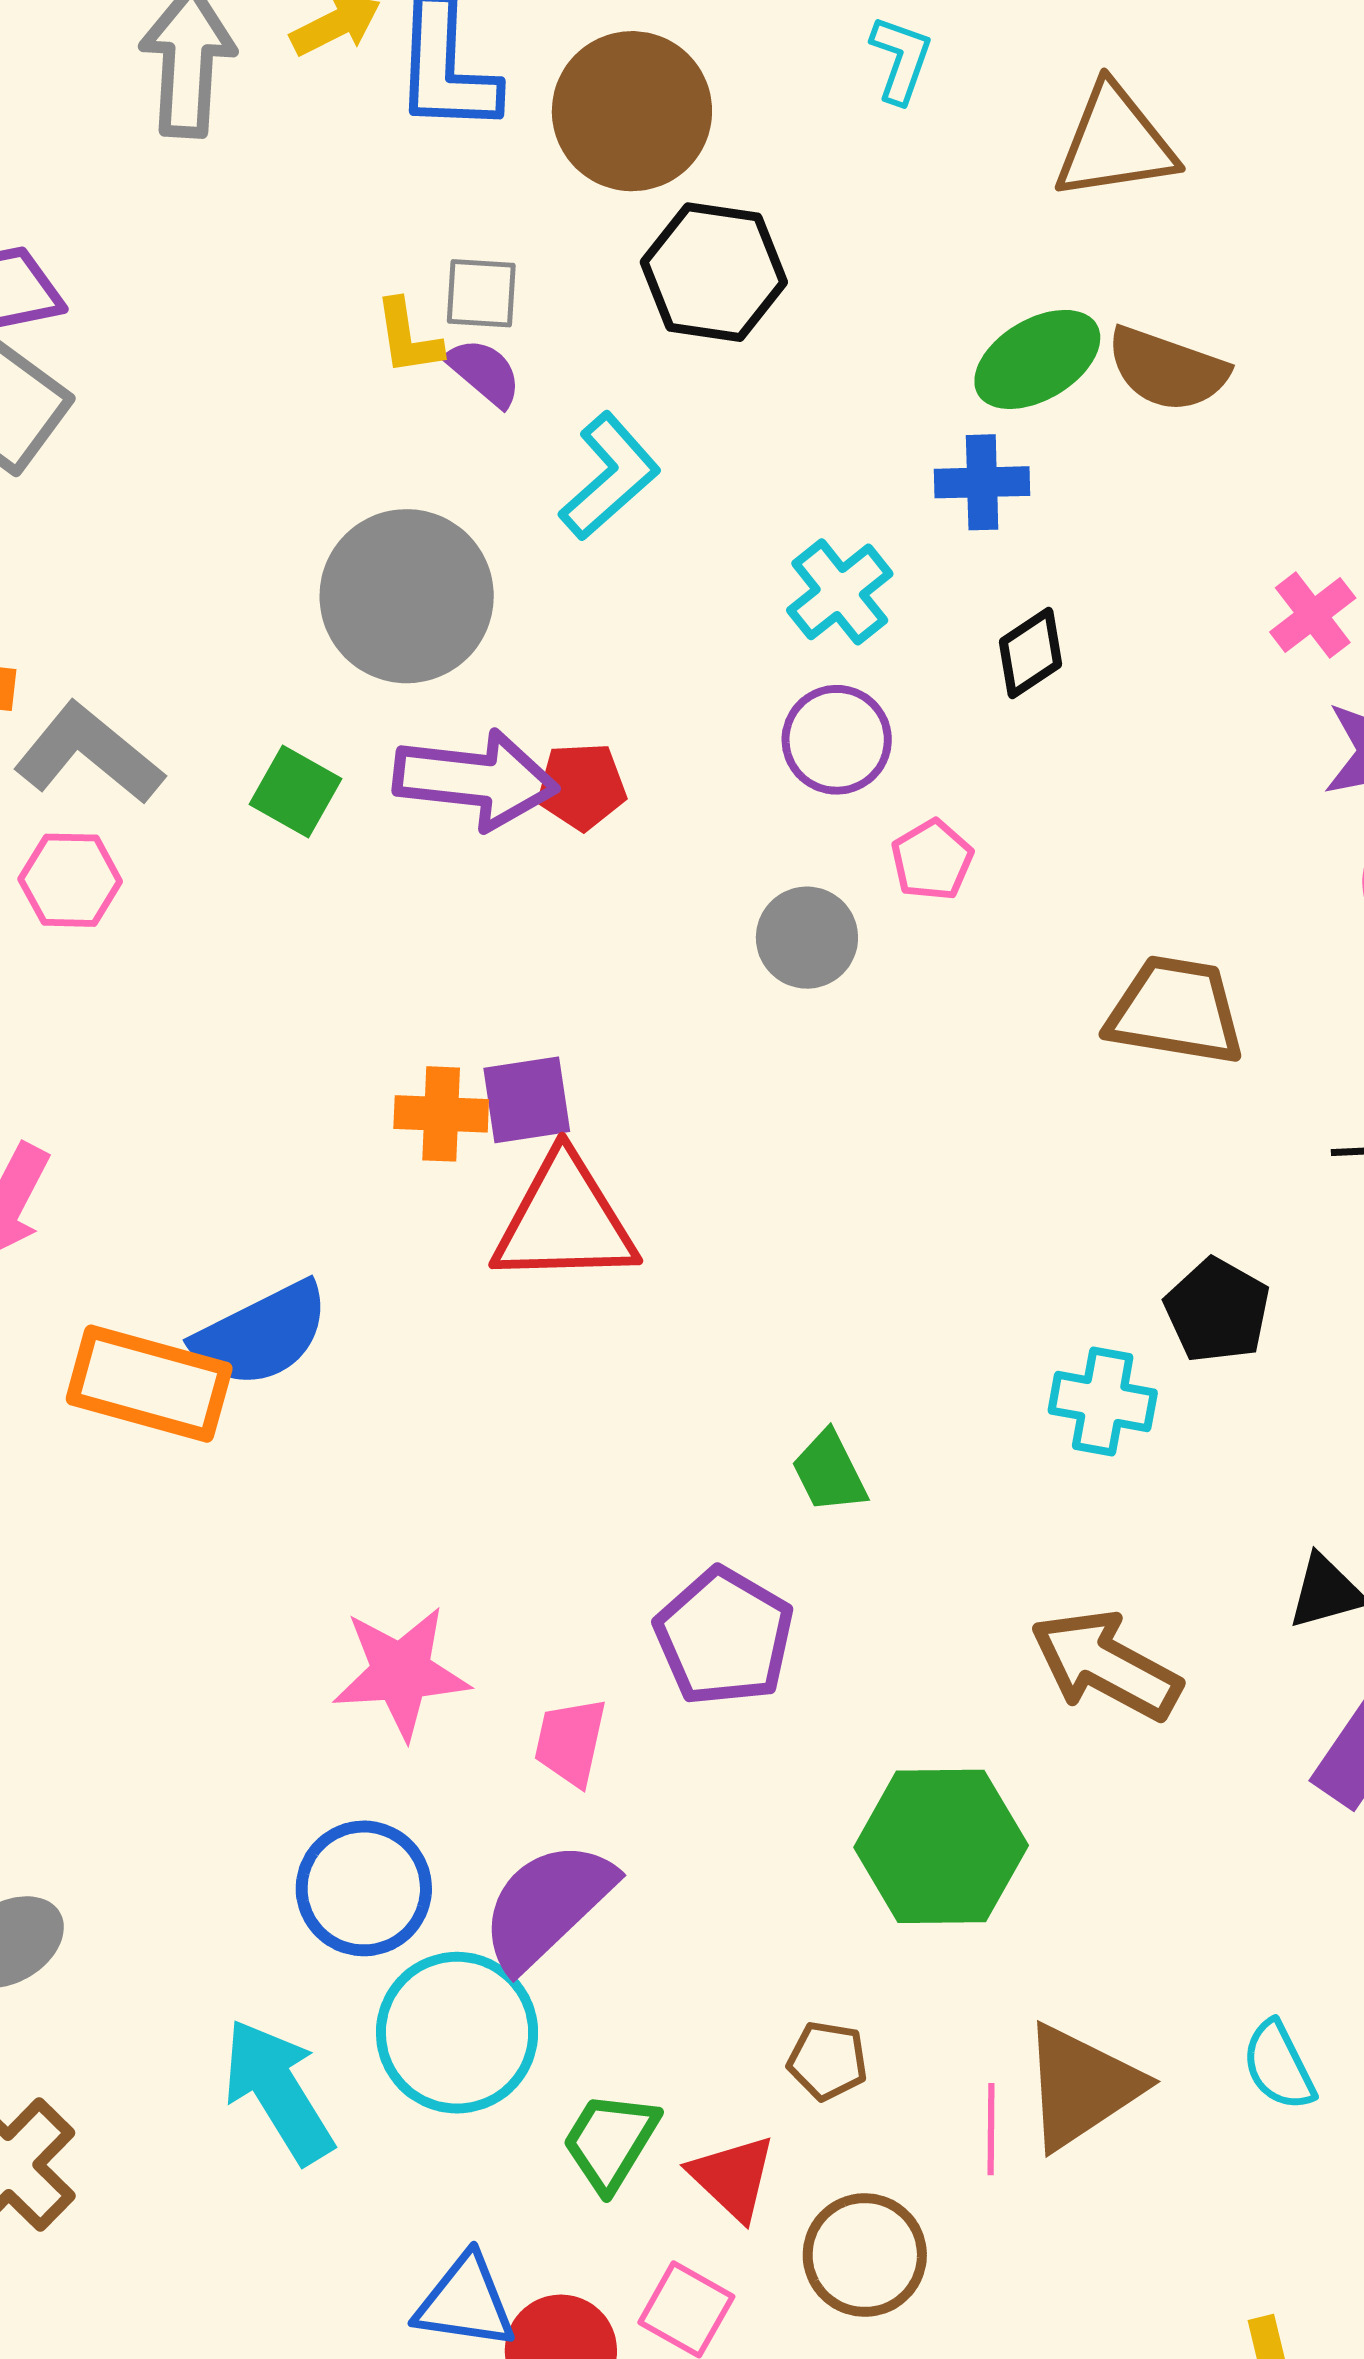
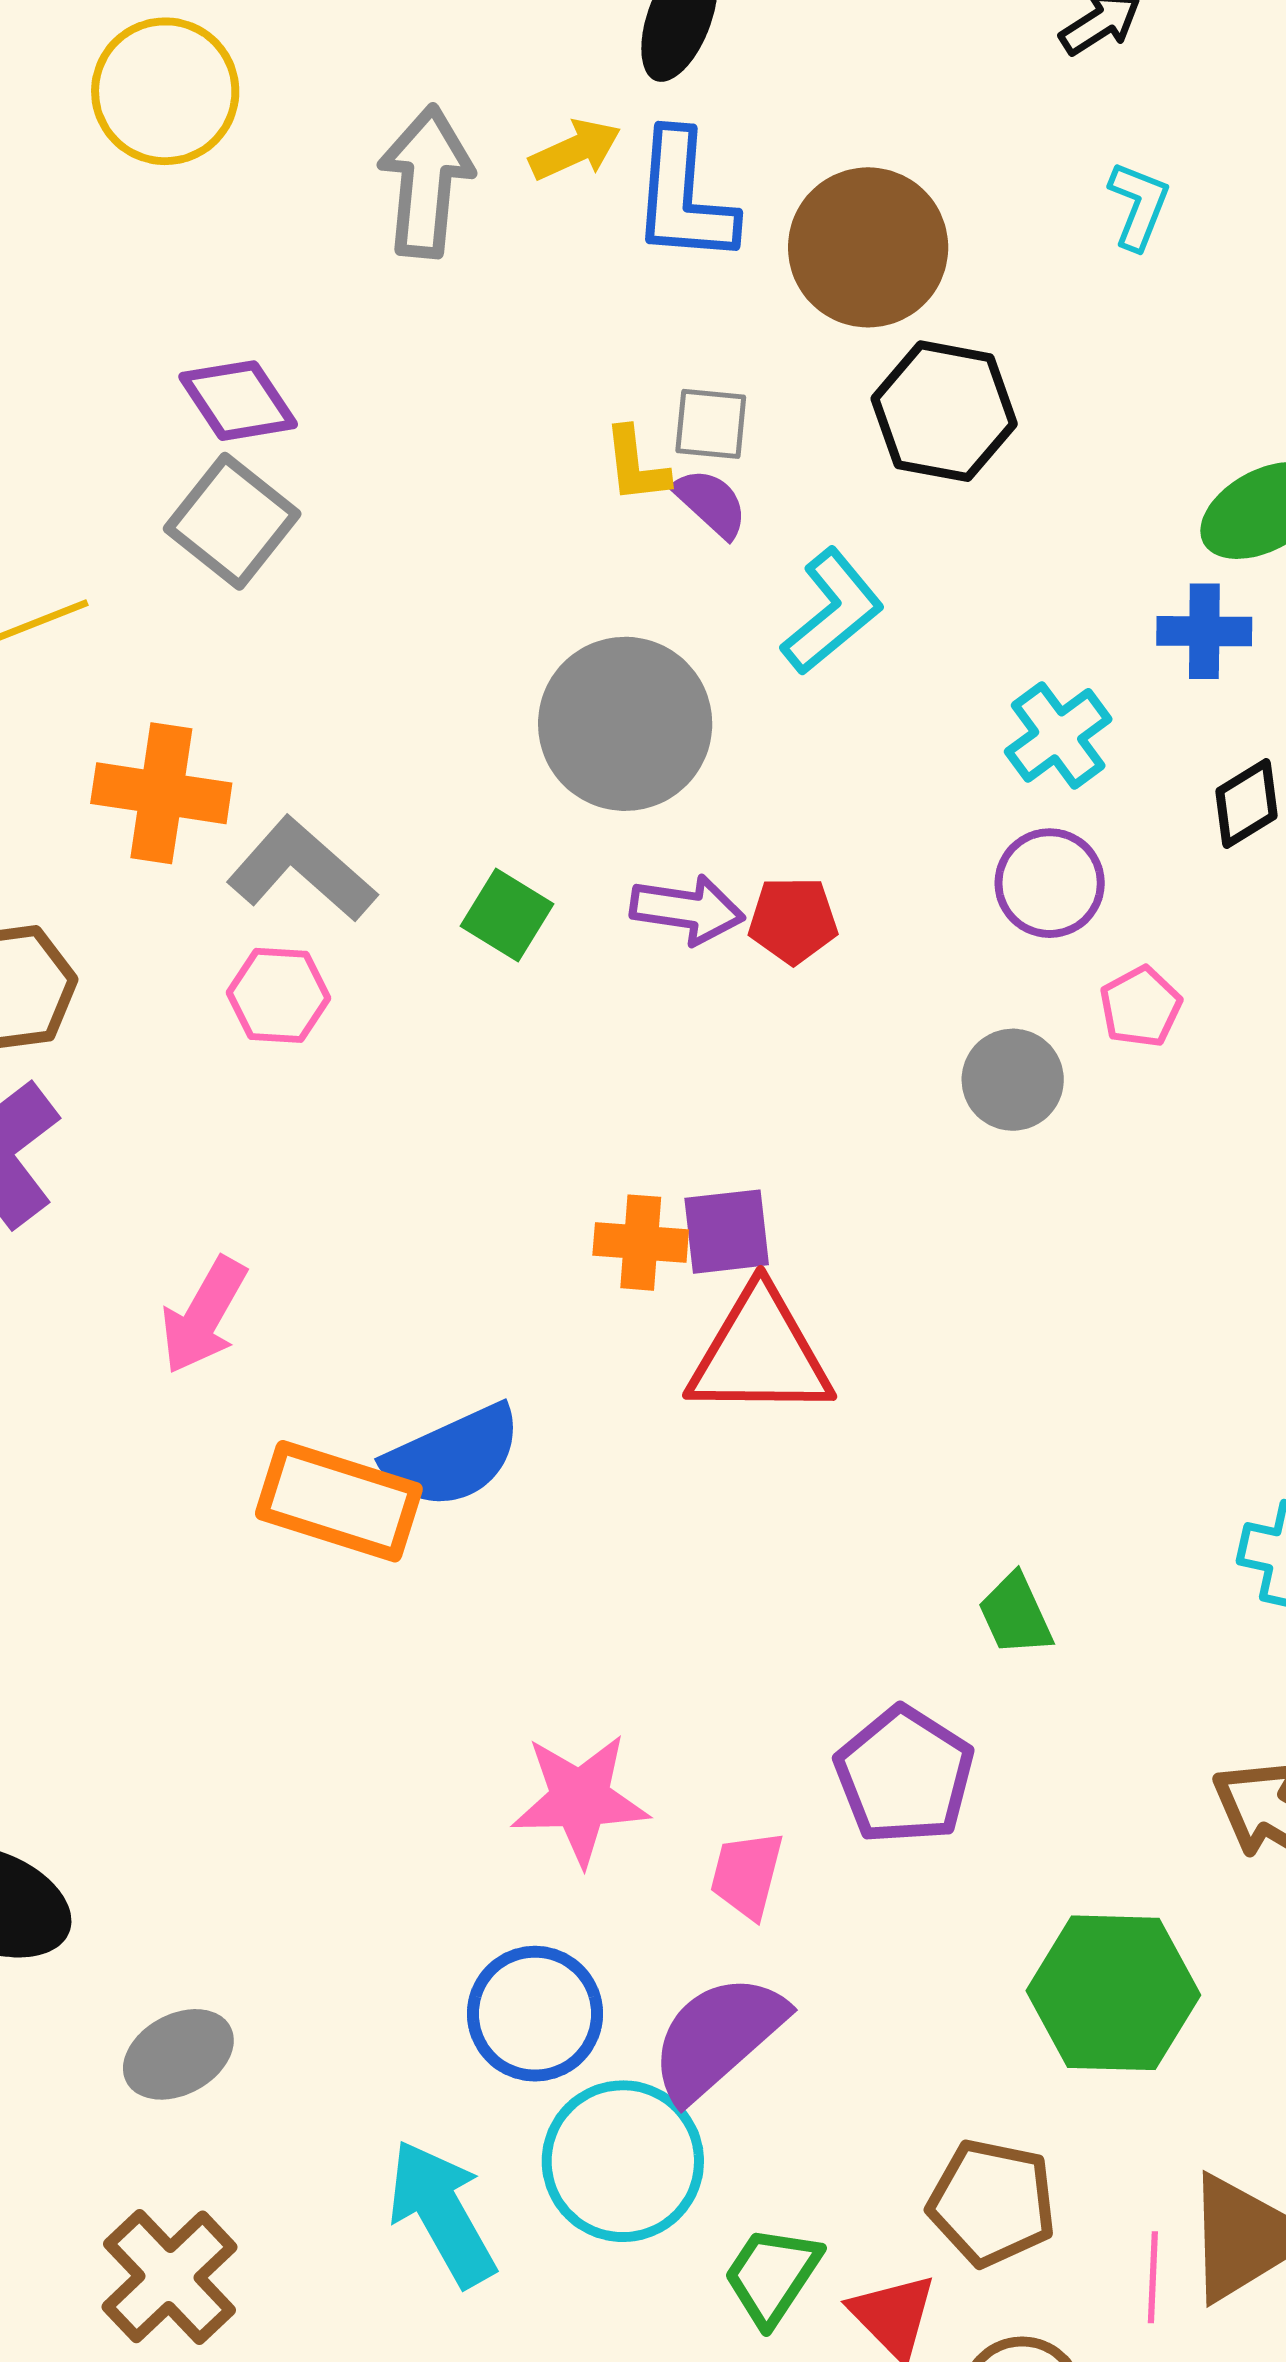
purple arrow: (476, 780) -> (687, 910), size x0.7
brown pentagon: (828, 2061) -> (992, 2203), size x1.6

